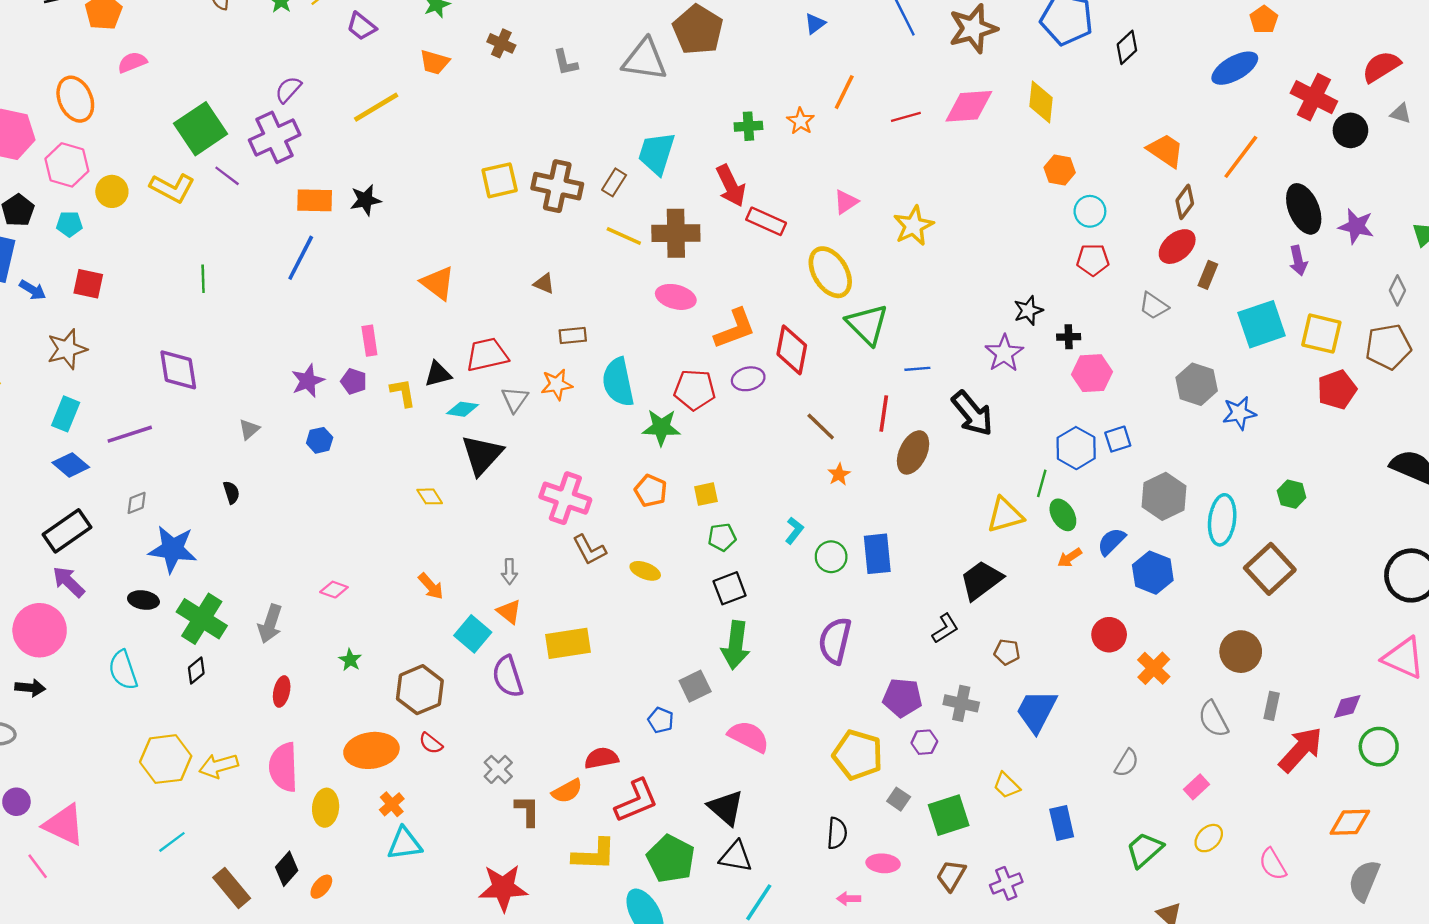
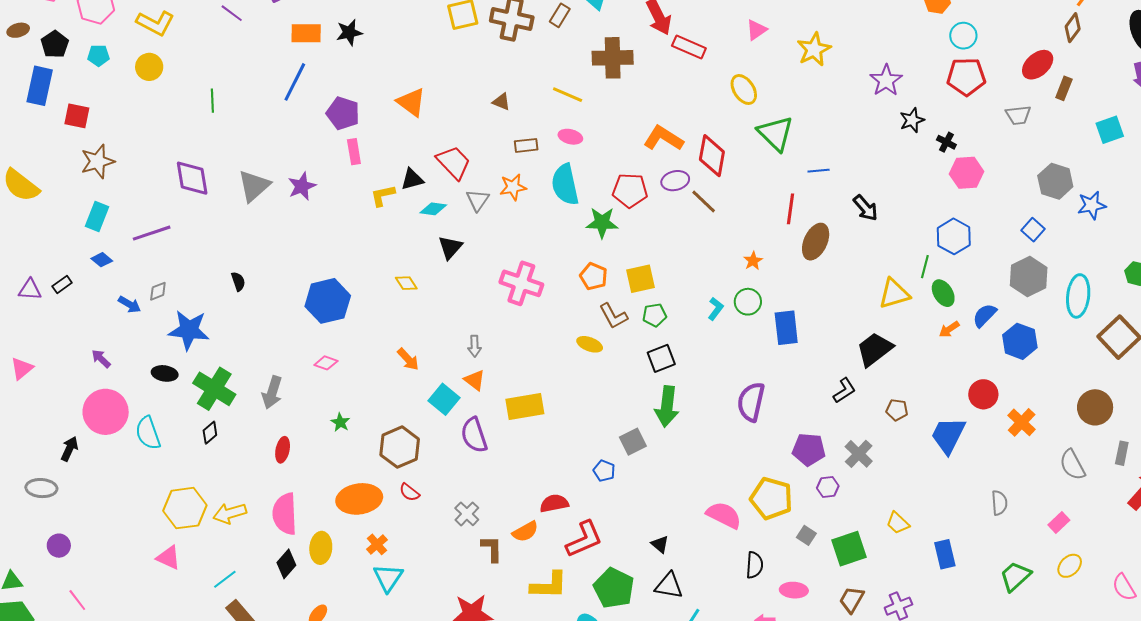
yellow L-shape: (172, 188) -> (155, 23), moved
yellow circle: (112, 191) -> (149, 67), moved
brown diamond: (1185, 202) -> (1073, 28), moved
yellow line: (624, 236) -> (568, 95), moved
red pentagon: (1093, 260) -> (966, 77), size x1.4
yellow ellipse: (830, 272) -> (744, 90), size x0.7
red square: (88, 284) -> (77, 116), moved
blue arrow: (33, 290) -> (130, 304), moved
pink ellipse: (676, 297) -> (570, 137), moved, size x0.7
gray trapezoid: (1154, 306) -> (1018, 115), turned -40
cyan square: (1262, 324) -> (1110, 130), size x0.7
orange L-shape: (735, 329) -> (663, 138), turned -126
black cross: (1069, 337) -> (946, 142), turned 30
purple star: (1004, 353) -> (886, 80), moved
red trapezoid: (487, 355) -> (454, 162), turned 60
purple pentagon: (354, 381) -> (343, 113), moved, size x1.5
yellow L-shape: (403, 393) -> (383, 195), turned -92
black arrow: (972, 413) -> (866, 208), size x0.7
brown line: (821, 426) -> (704, 201), moved
gray triangle: (249, 429) -> (254, 186), moved, size x1.8
blue square: (1118, 439) -> (1033, 230), moved, turned -30
blue hexagon: (320, 440) -> (328, 301), moved, size x2.0
black triangle: (482, 455) -> (450, 247), size x0.7
blue diamond: (71, 465) -> (102, 260), size x0.7
yellow square: (706, 494) -> (640, 279), size x1.4
black rectangle: (67, 531) -> (62, 285), moved, size x0.5
brown L-shape: (589, 550) -> (613, 316), moved
green circle: (831, 557) -> (748, 302), moved
purple arrow: (69, 582) -> (101, 359), size x0.7
pink circle: (40, 630) -> (106, 412), moved
black arrow: (30, 688) -> (69, 449), turned -70
gray cross: (961, 703) -> (859, 454), turned 32
blue trapezoid: (1037, 711) -> (948, 435), moved
pink semicircle: (749, 737) -> (724, 515), moved
gray semicircle: (1127, 763) -> (999, 503), turned -35
black triangle: (726, 808) -> (660, 544), size x0.6
pink triangle: (64, 825) -> (168, 558), moved, size x0.7
cyan line: (172, 842) -> (225, 579), moved
cyan triangle: (404, 844) -> (388, 578), turned -48
black diamond: (287, 869) -> (286, 564), moved

